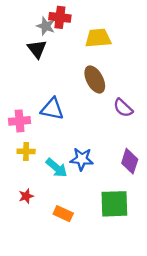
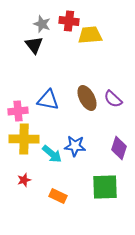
red cross: (60, 17) -> (69, 21), moved
brown ellipse: (95, 79) -> (87, 98), moved
yellow cross: (26, 151) -> (24, 139), size x1.8

